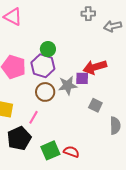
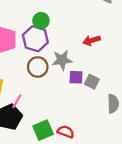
red arrow: (95, 67) -> (92, 40), size x0.7
purple square: (82, 78) -> (76, 77), moved
pink line: (34, 117) -> (17, 101), moved

